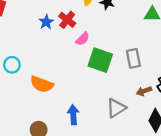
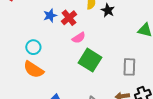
gray rectangle: (133, 58) -> (129, 67), moved
cyan circle: (12, 65) -> (33, 47), moved

